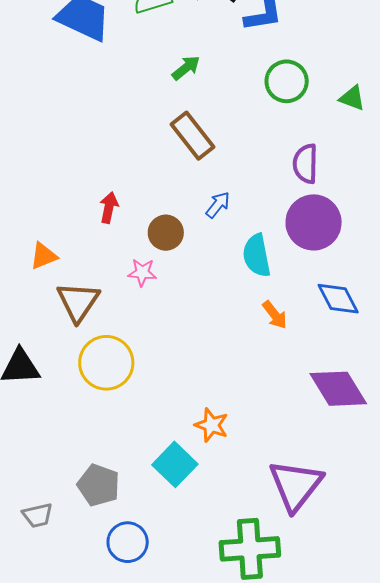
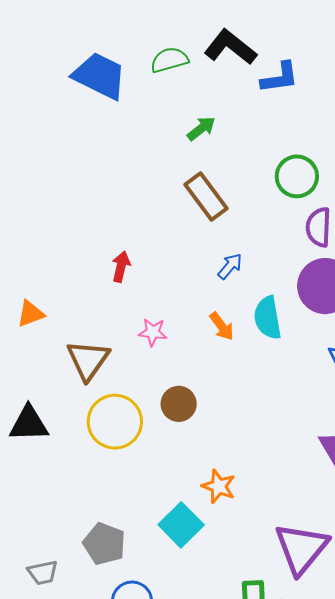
green circle: (287, 81) -> (297, 176), moved
brown circle: (166, 233) -> (179, 404), moved
orange triangle: (44, 256) -> (31, 314), moved
orange arrow: (275, 315) -> (222, 326), moved

